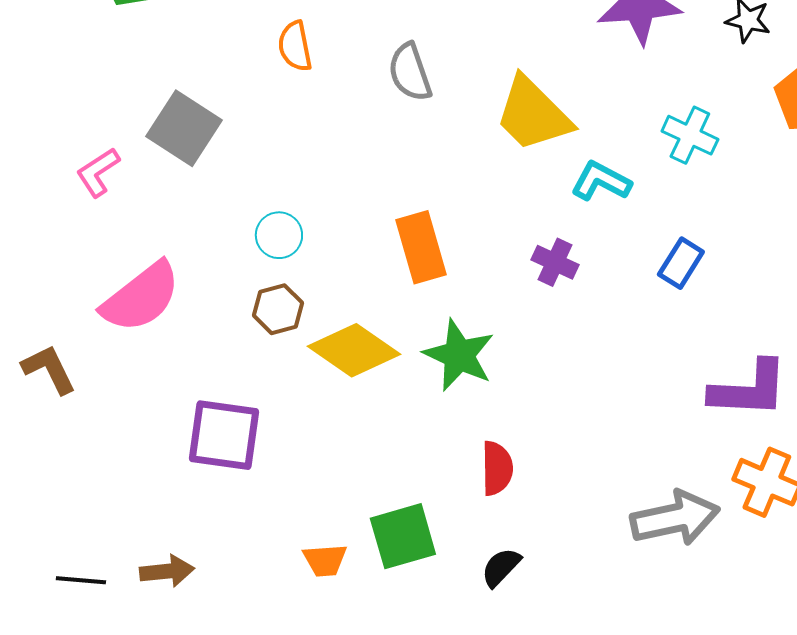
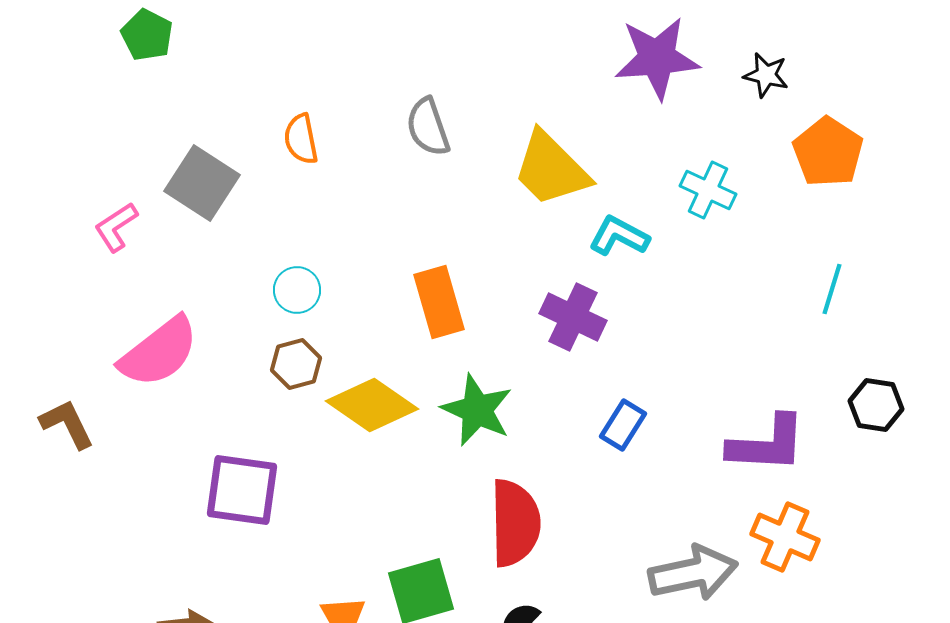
orange semicircle: (295, 46) -> (301, 139), moved
purple cross: (555, 262) -> (573, 317), size x1.4
blue rectangle: (681, 263) -> (623, 425), moved
red semicircle: (497, 468) -> (515, 523), size x1.6

